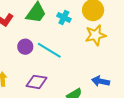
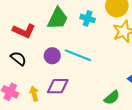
purple diamond: (37, 82) -> (58, 86), moved

